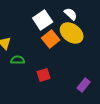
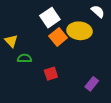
white semicircle: (71, 14) -> (98, 11), moved
yellow ellipse: (72, 33) -> (80, 31), turned -30

